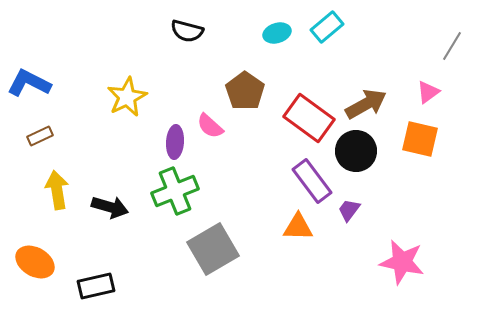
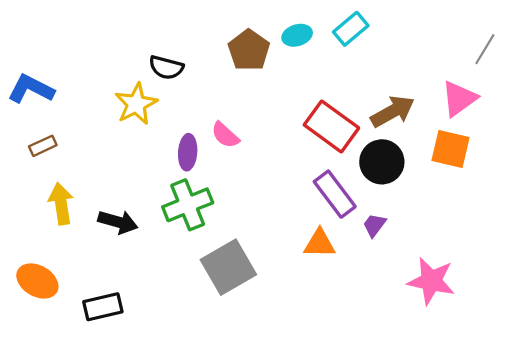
black semicircle: (187, 31) -> (166, 67), moved
brown pentagon: (245, 91) -> (249, 50), moved
pink triangle: (428, 92) -> (459, 99), size x1.5

